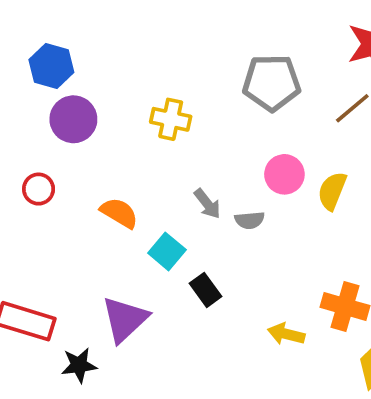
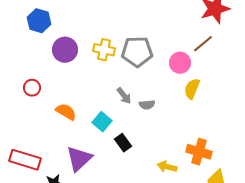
gray pentagon: (272, 83) -> (137, 52), moved
purple circle: (73, 119) -> (65, 50), moved
pink circle: (284, 174) -> (180, 63), moved
orange semicircle: (119, 213) -> (66, 112), moved

